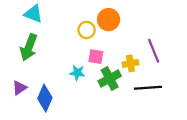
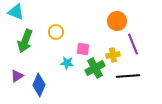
cyan triangle: (33, 14) -> (16, 12), moved
orange circle: (109, 20) -> (117, 21), moved
yellow circle: (87, 30) -> (56, 32), moved

